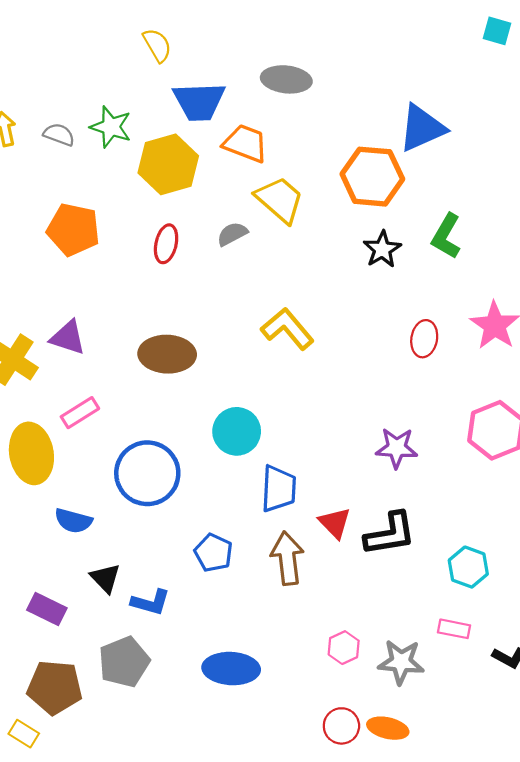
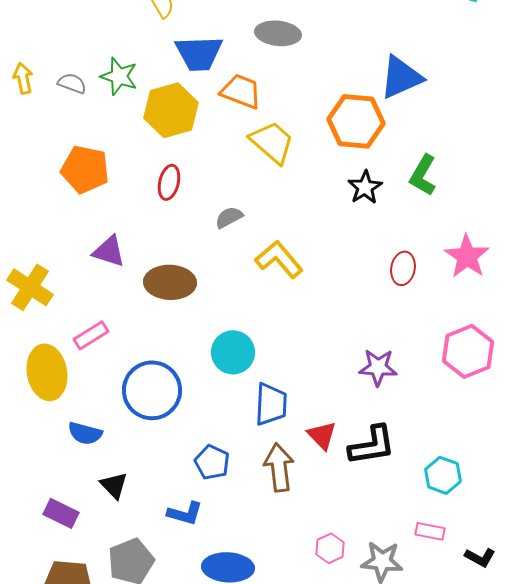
gray semicircle: (232, 234) -> (229, 217), moved
purple triangle: (68, 338) -> (109, 251), moved
blue L-shape: (151, 602) -> (185, 513), moved

